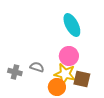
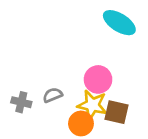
cyan ellipse: (72, 25) -> (119, 23), moved, turned -30
gray semicircle: (37, 67) -> (53, 95), turned -40

